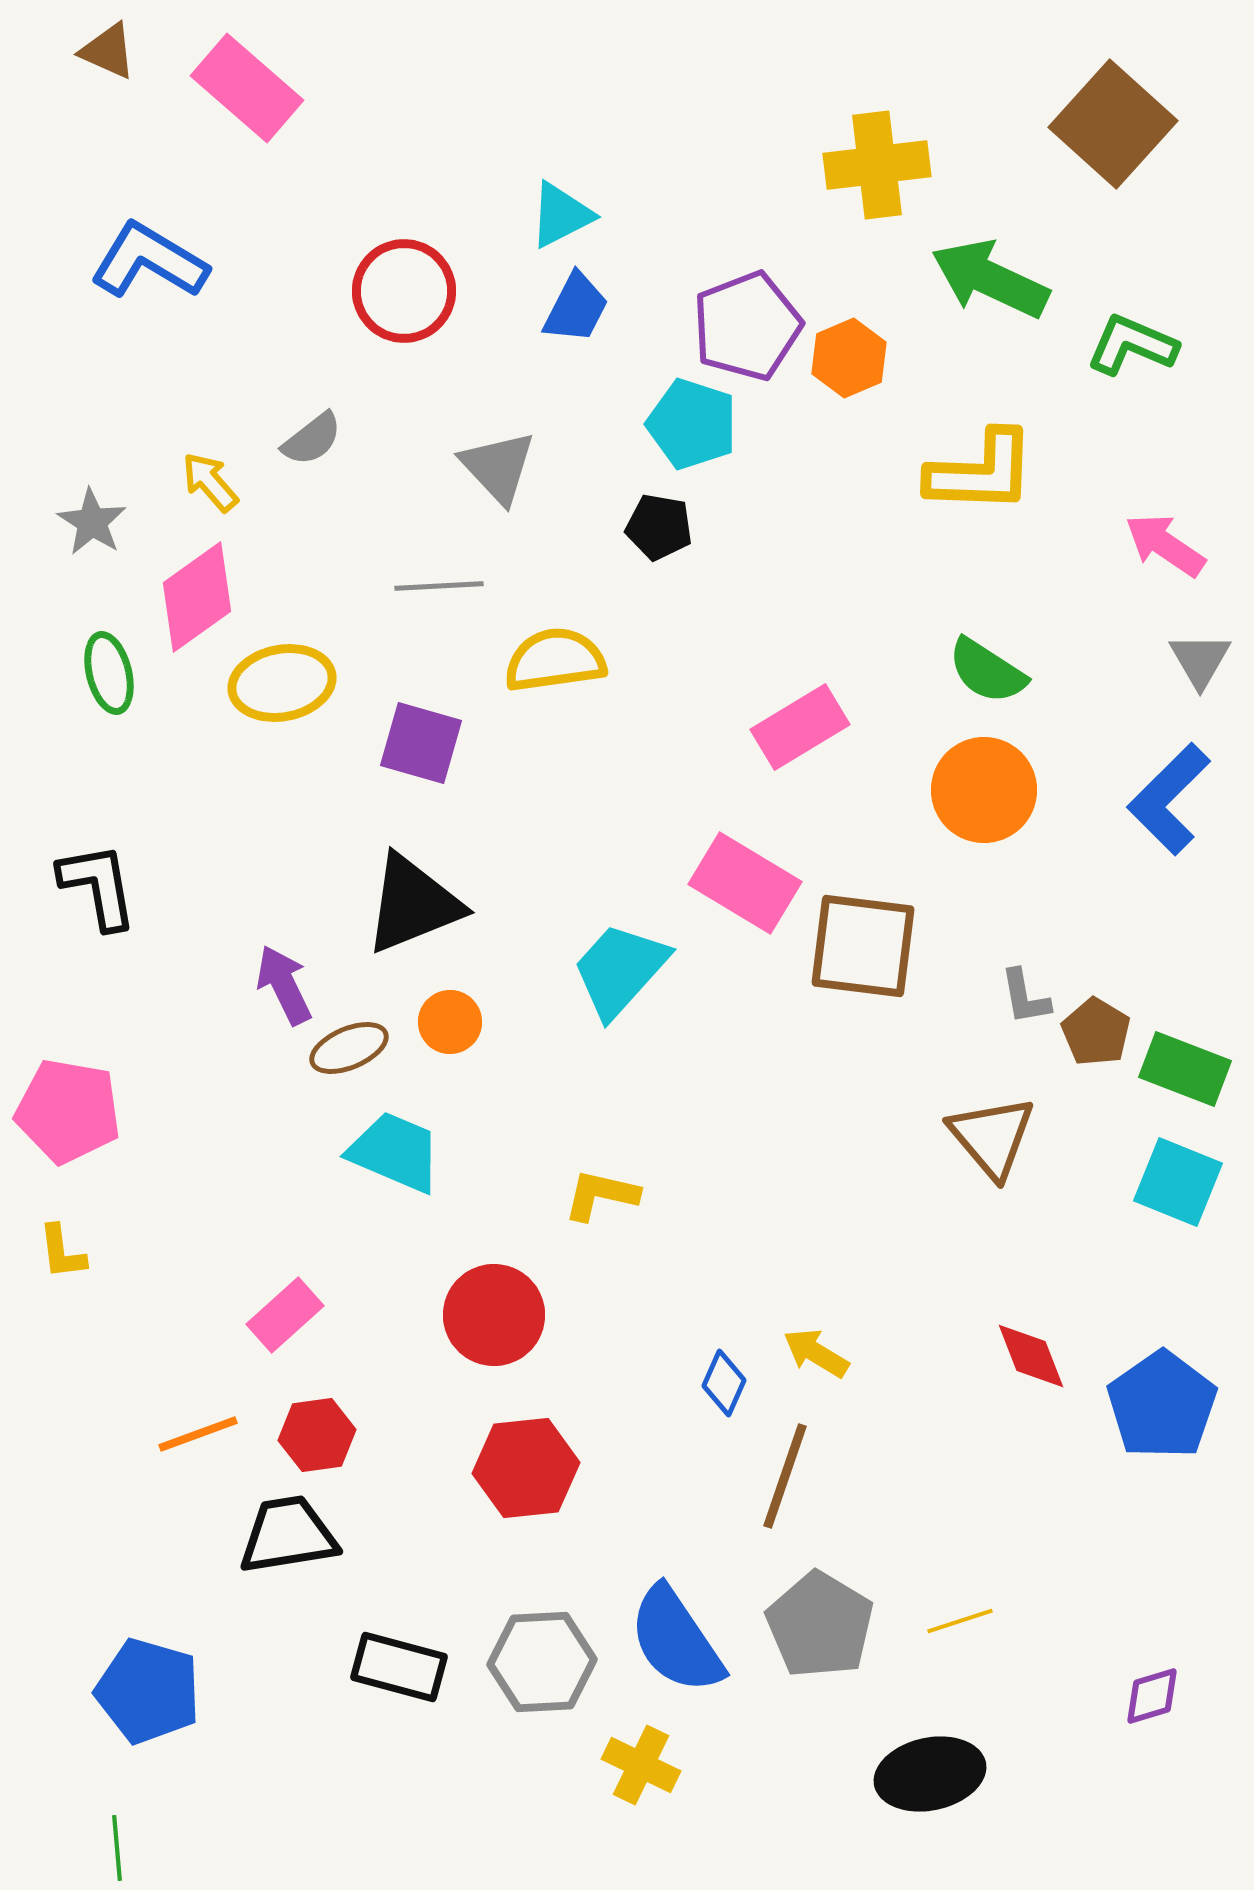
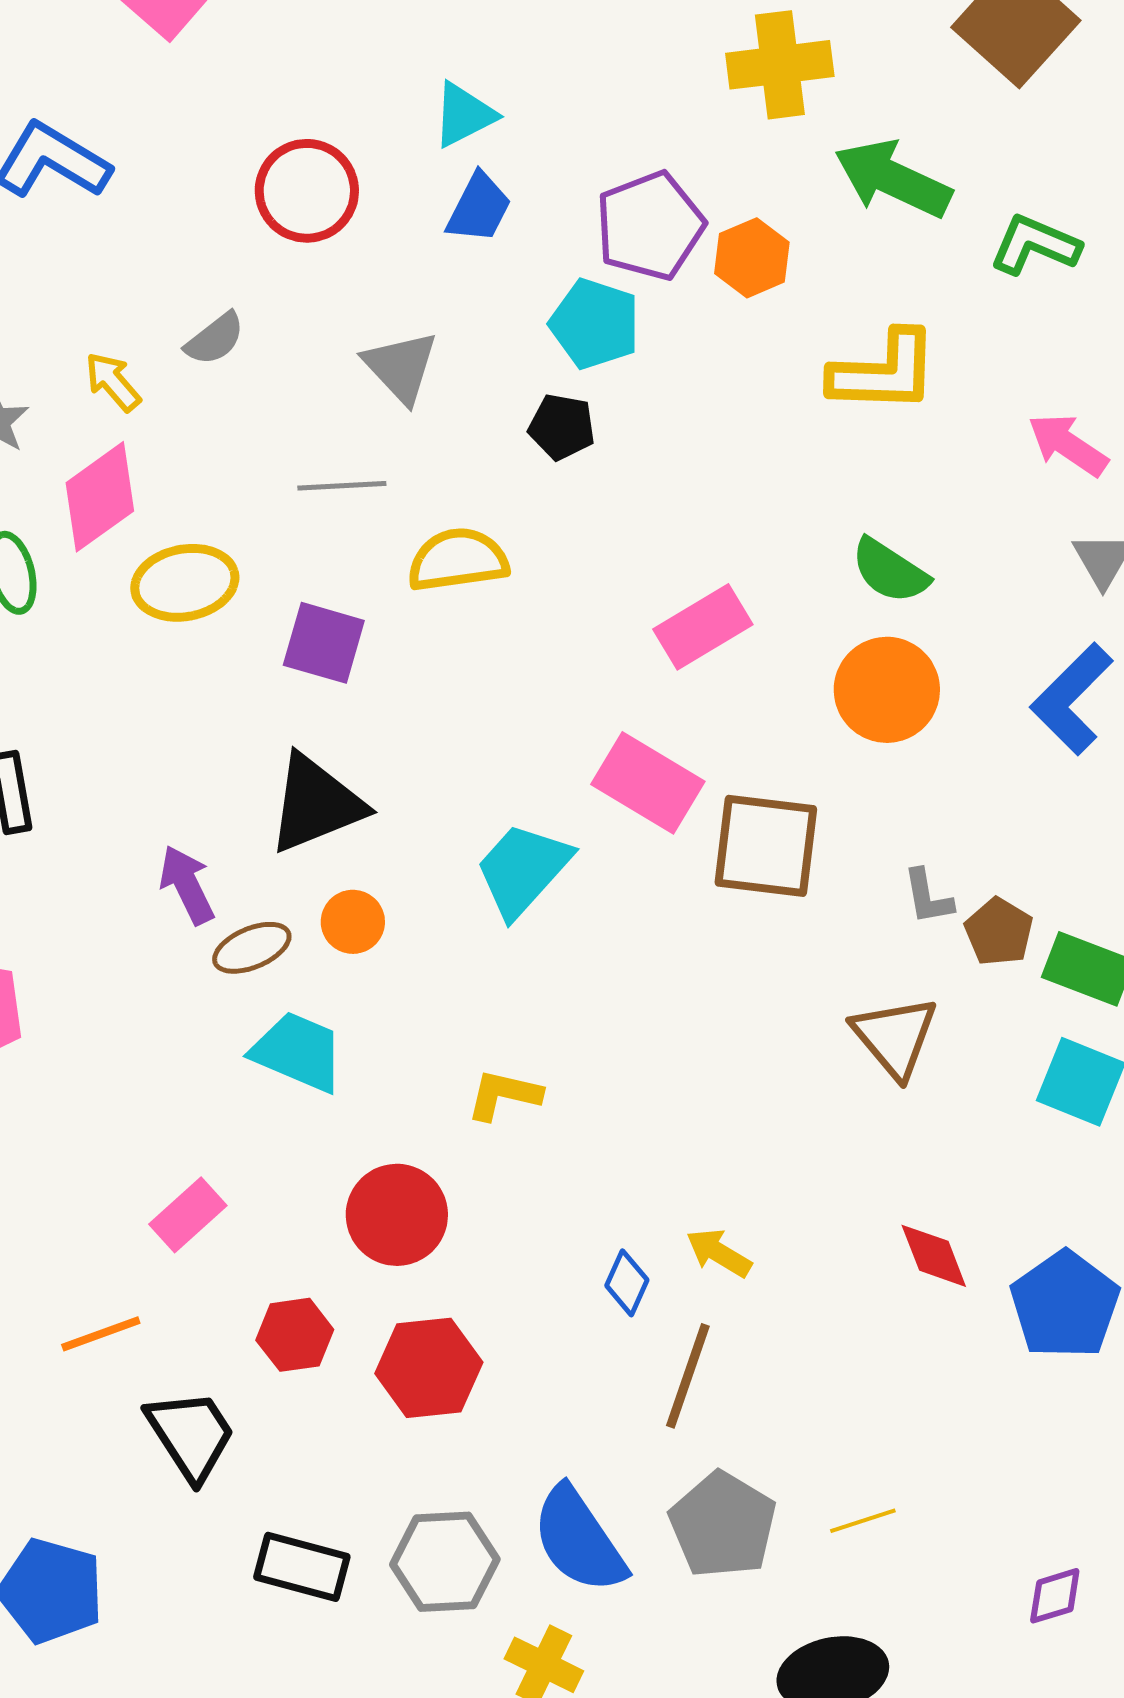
red hexagon: (317, 1435) -> (295, 1335), moved
black trapezoid: (288, 1535) -> (191, 1435), turned 66

